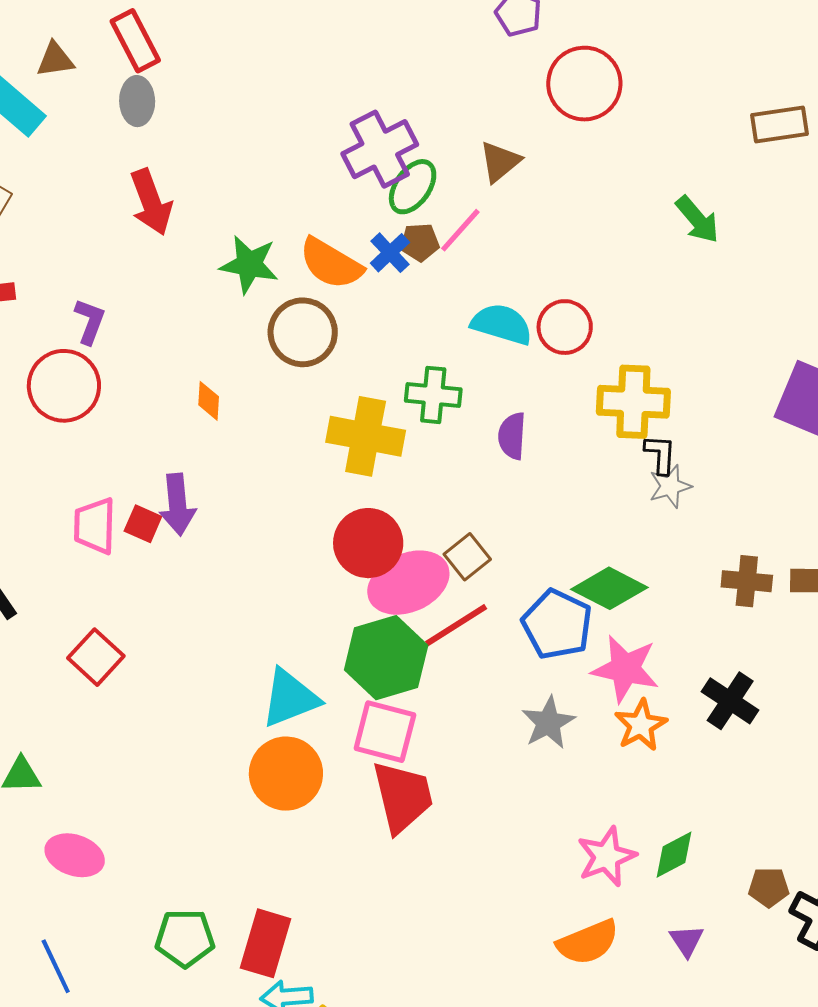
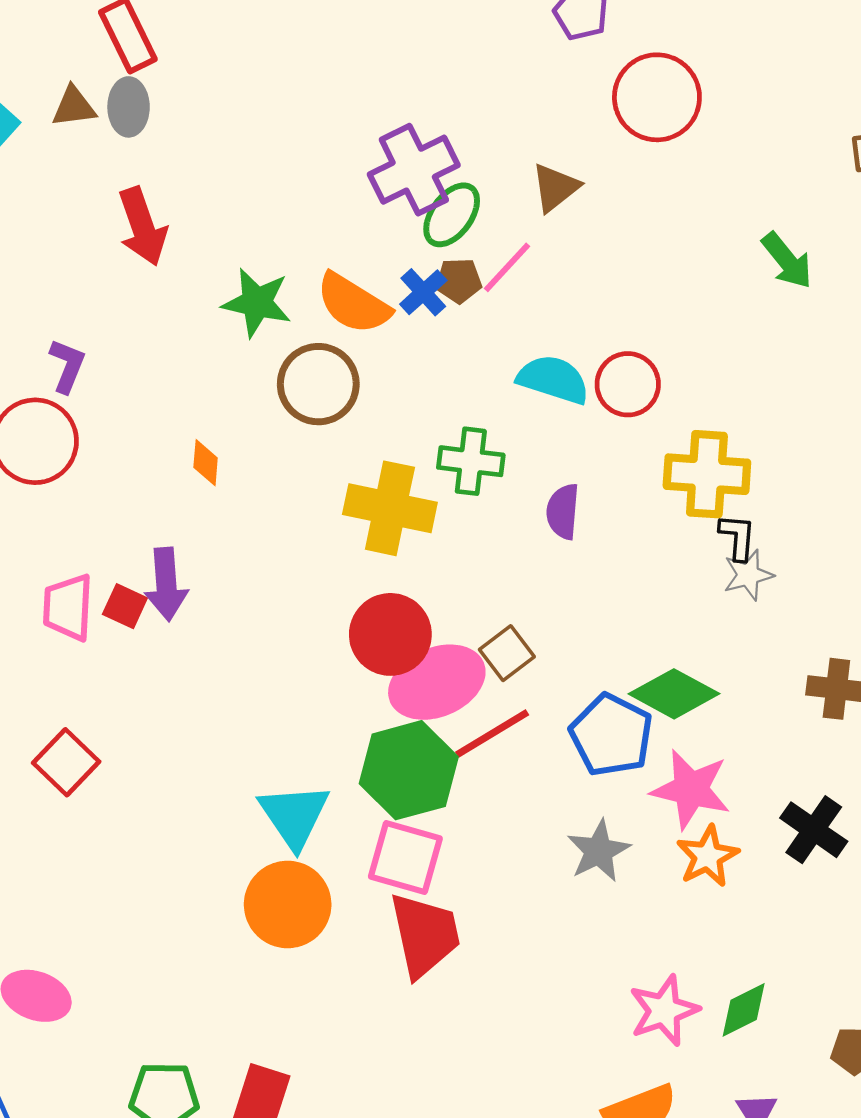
brown triangle: (55, 60) -> (74, 107), moved
cyan triangle: (290, 698) -> (294, 816), turned -44

